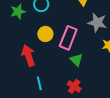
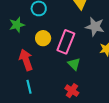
green star: (18, 12) -> (17, 25), moved
cyan line: (39, 83) -> (29, 87), moved

